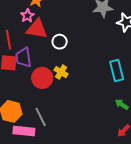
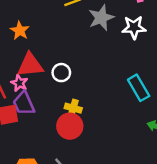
pink star: (27, 16) -> (19, 83), moved
red circle: (42, 78) -> (70, 126), moved

